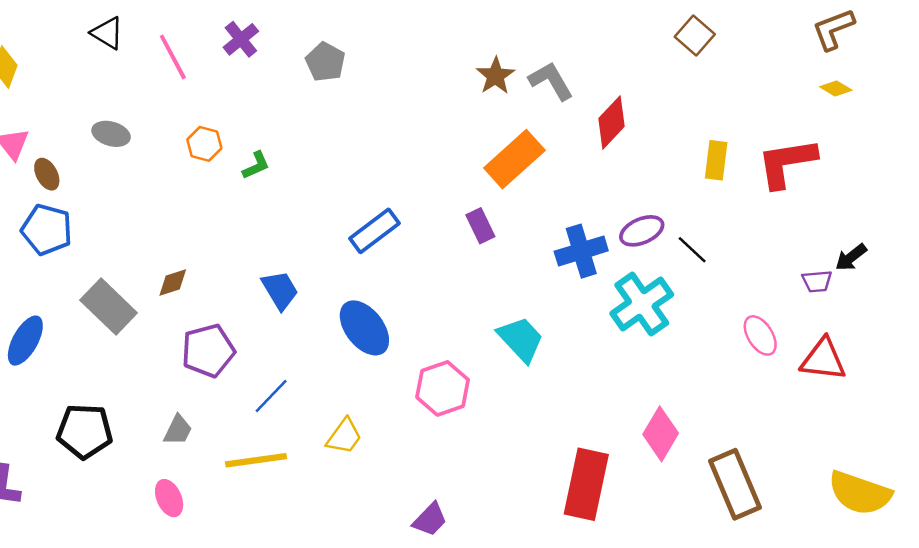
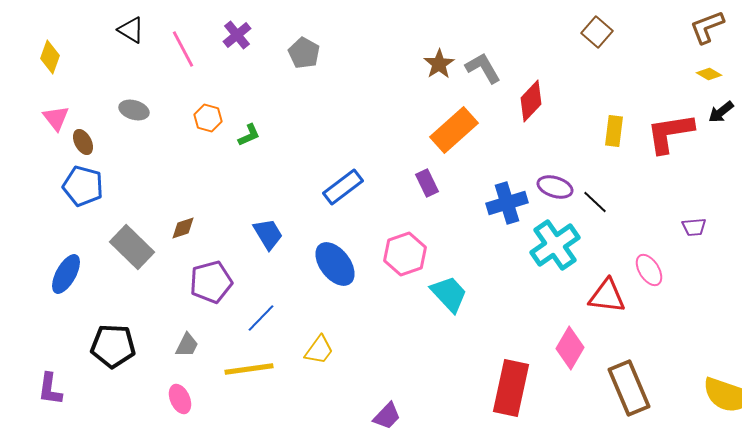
purple ellipse: (642, 231) -> (555, 187), turned 40
black arrow: (851, 257) -> (721, 112), moved
cyan trapezoid: (521, 339) -> (449, 294), moved
red triangle: (823, 359) -> (607, 296), moved
pink hexagon: (443, 388) -> (405, 254), moved

